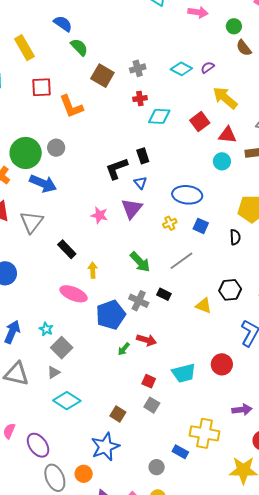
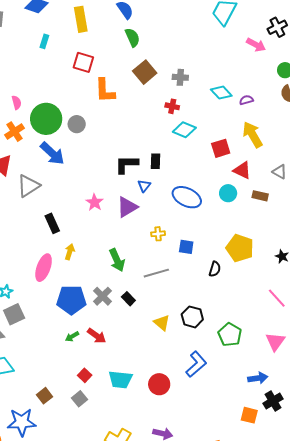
blue ellipse: (187, 195) -> (187, 197), moved
blue square: (201, 226) -> (186, 247), turned -35
pink ellipse: (74, 294) -> (44, 268), turned 68

